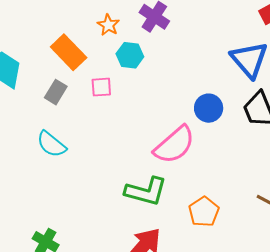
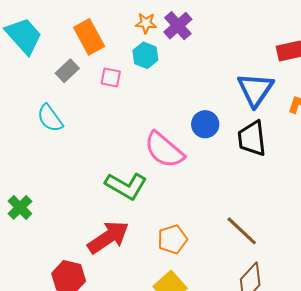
orange star: (108, 25) -> (146, 23), moved, turned 30
pink semicircle: (174, 145) -> (164, 150), turned 66
orange pentagon: (204, 212) -> (172, 239), moved

